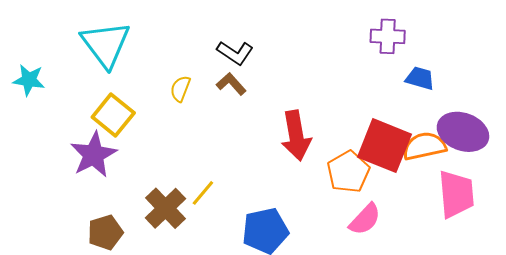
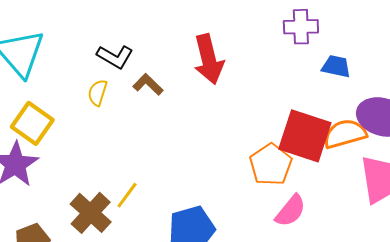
black L-shape: (235, 53) -> (115, 57), moved
red arrow: (296, 136) -> (209, 59), moved

